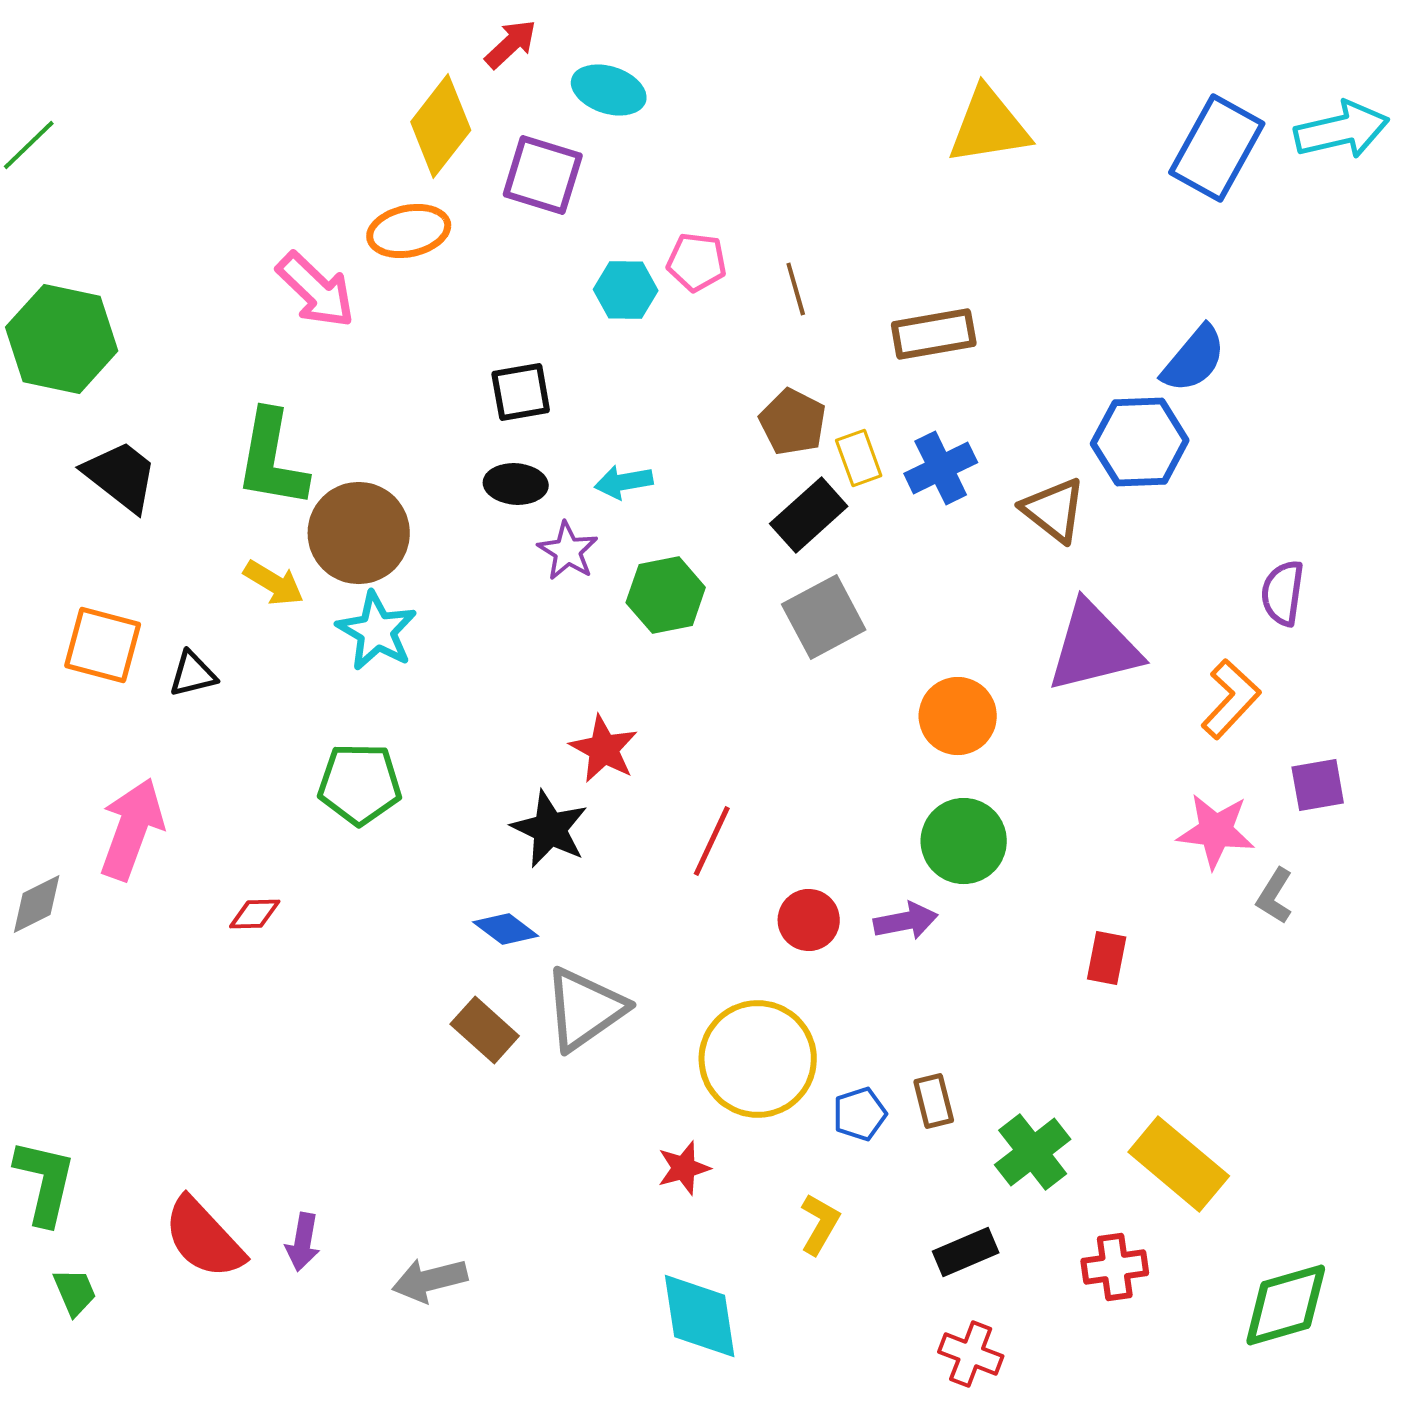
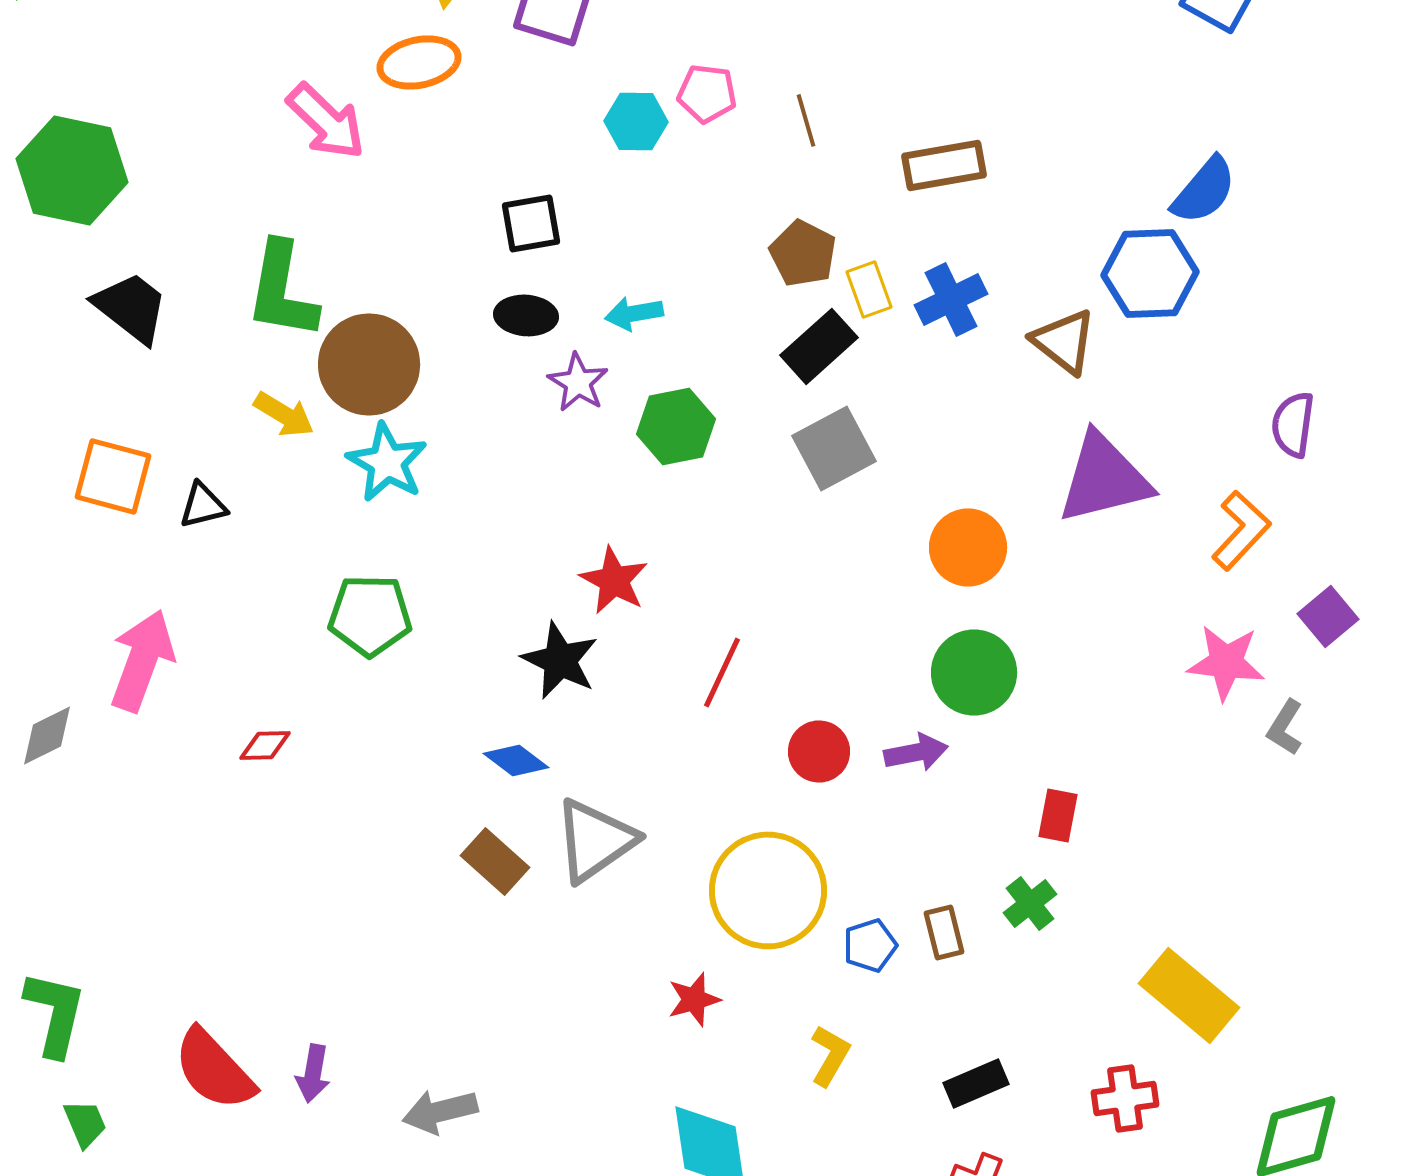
purple square: (1318, 785) -> (1328, 616), turned -30
red rectangle: (1107, 958) -> (1058, 815), moved
green cross: (1033, 1152) -> (1030, 903), moved, size x0.7

